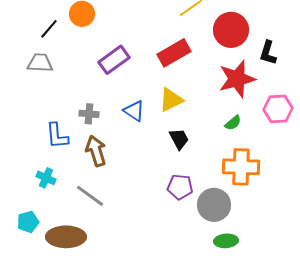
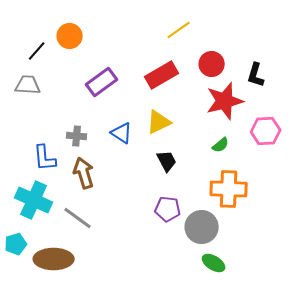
red circle: (231, 30) -> (212, 64), moved, size x0.7
cyan cross: (46, 178) -> (34, 200), size x1.8
green ellipse: (226, 241) -> (214, 263), turned 35

